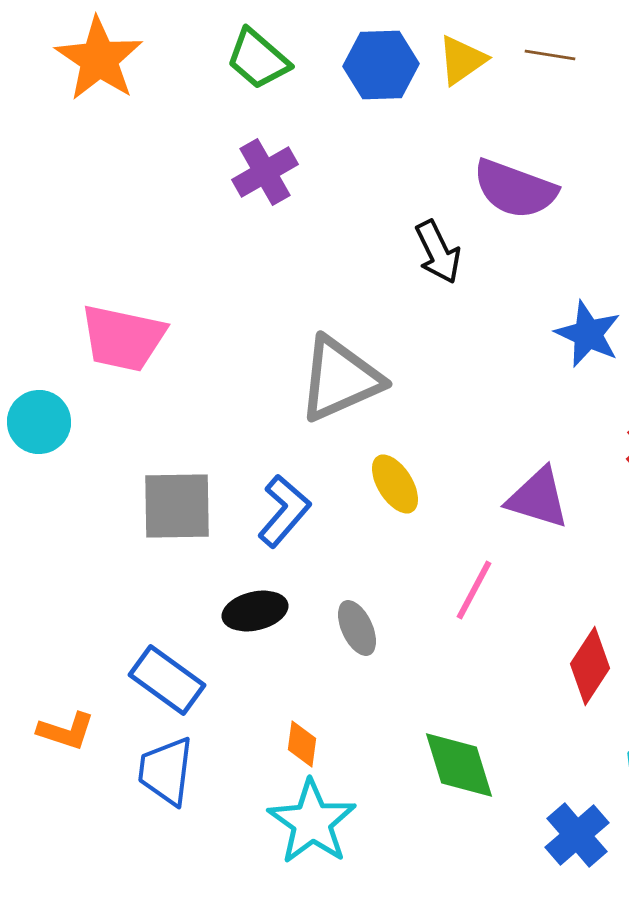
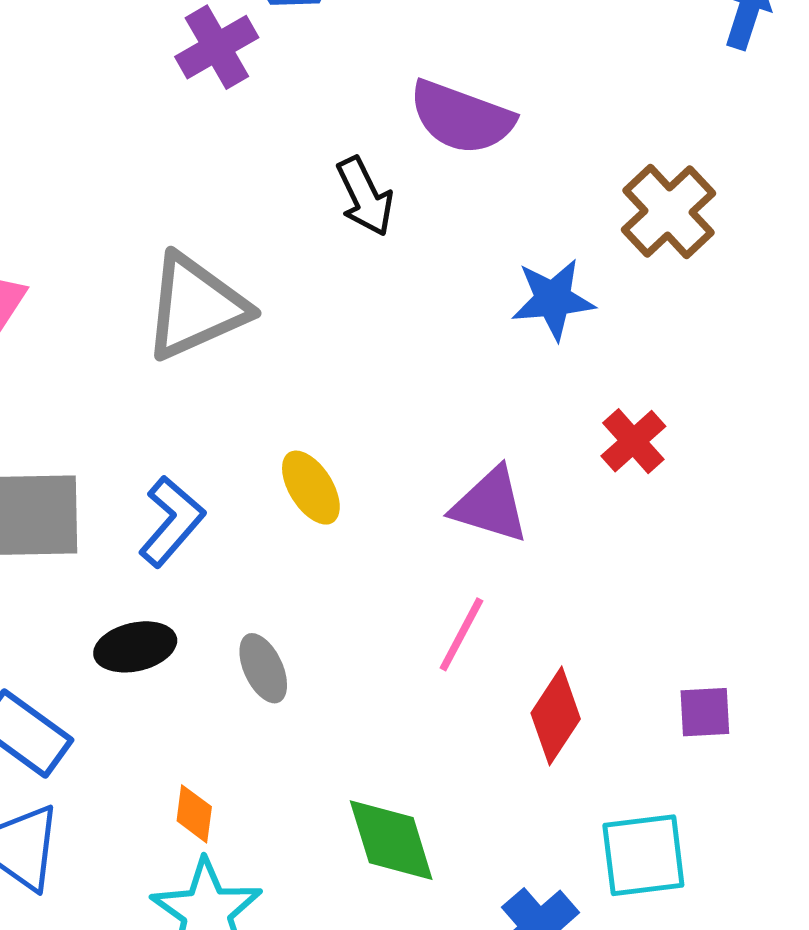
purple cross: (265, 172) -> (217, 47), moved
blue star: (588, 334) -> (553, 299), turned -30
gray triangle: (340, 379) -> (195, 307), moved
pink line: (474, 590) -> (461, 634), moved

